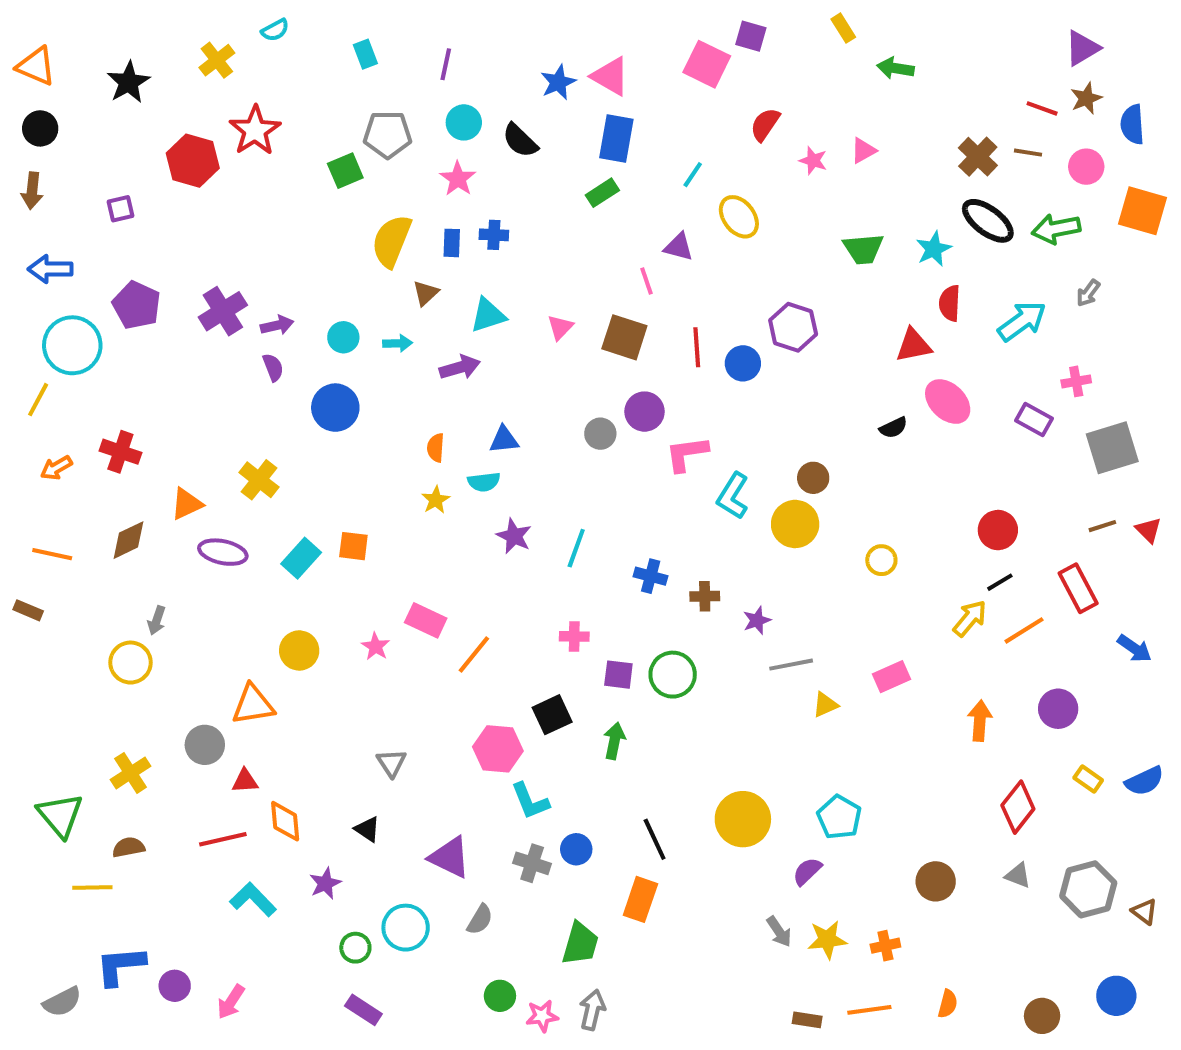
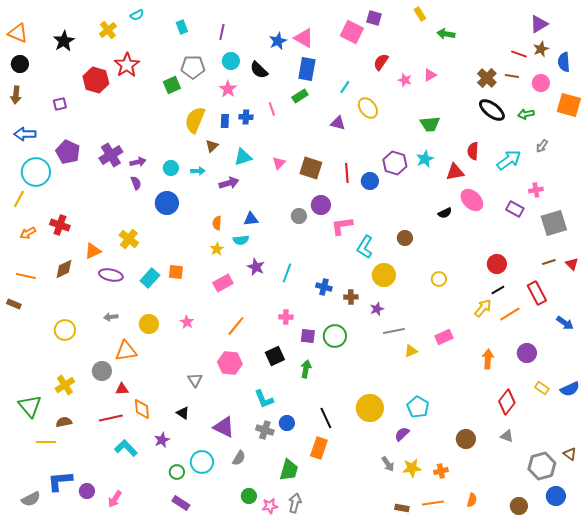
green arrow: (1056, 229) -> (526, 114), size x0.7
cyan star: (934, 249) -> (425, 159), moved
pink line: (647, 281) -> (272, 109), moved
yellow circle: (795, 524) -> (384, 275), moved
gray arrow: (157, 620) -> (111, 317), moved, turned 64
pink rectangle: (426, 620) -> (223, 283), moved, turned -54
pink hexagon: (498, 749) -> (230, 363), moved
gray hexagon: (1088, 889) -> (542, 466), moved

